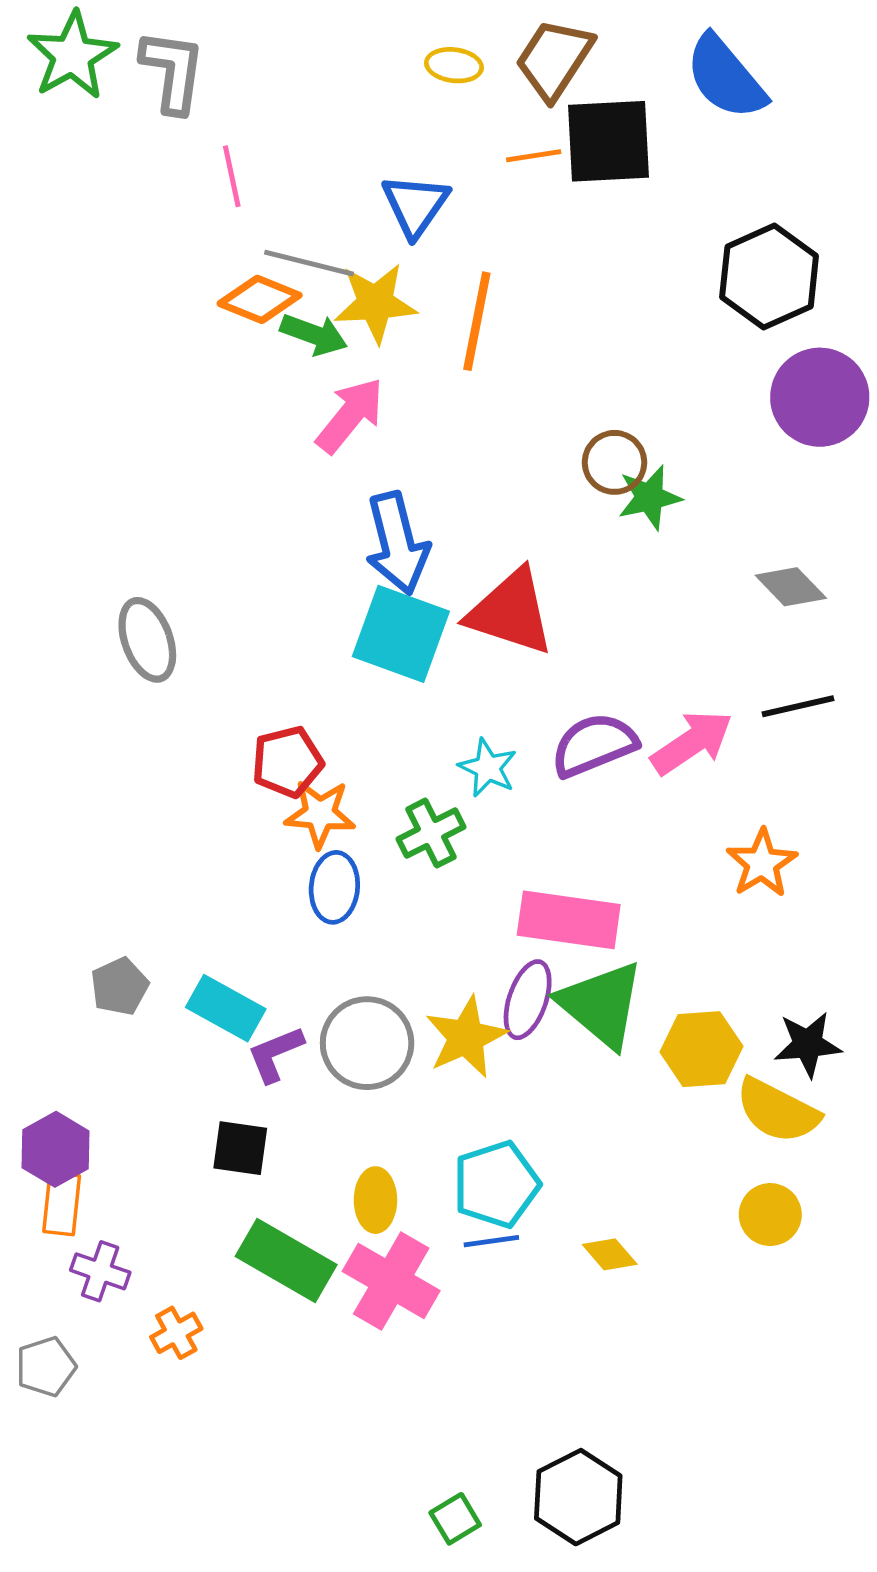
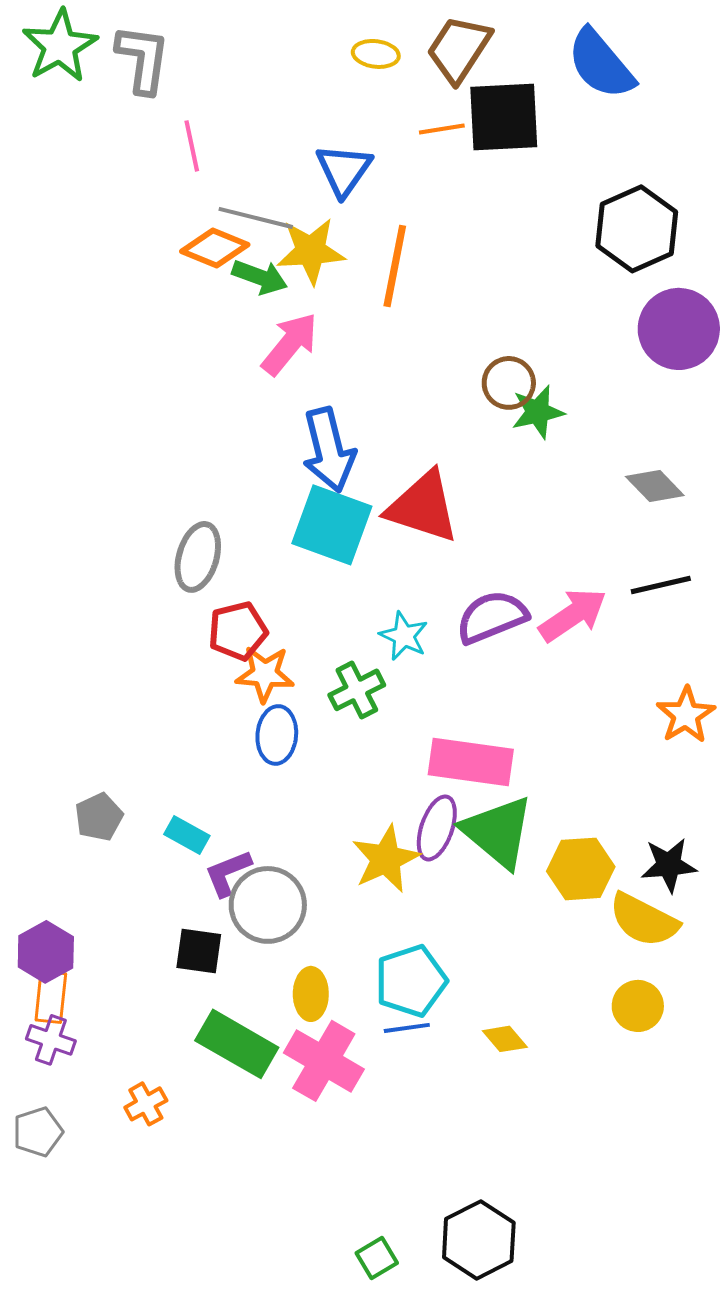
gray ellipse: (147, 640) -> (198, 557), moved, turned 36
orange star: (762, 863) -> (686, 715), moved
cyan rectangle: (226, 1008) -> (187, 835), size x0.7
gray circle: (367, 1043) -> (268, 905), moved
purple cross: (100, 1271) -> (51, 1040), moved

